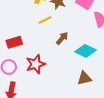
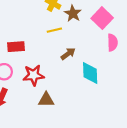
cyan diamond: (86, 51) -> (90, 73), turned 50
brown triangle: (84, 78) -> (46, 100), moved

